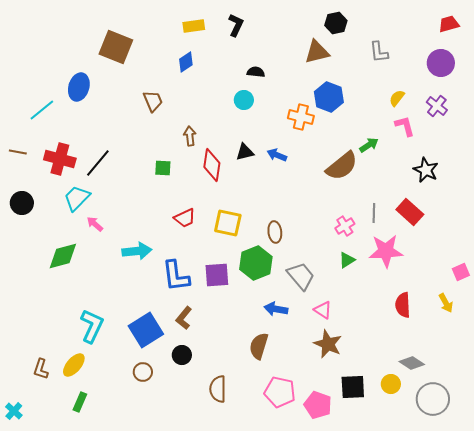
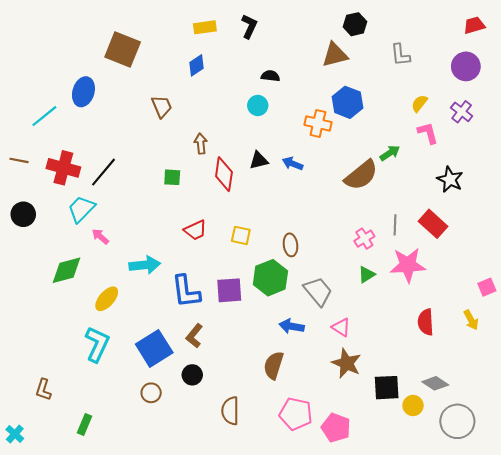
yellow square: (228, 223) -> (241, 235), size x0.7
yellow ellipse: (74, 365) -> (107, 299), moved
black square: (353, 387) -> (387, 388), moved

